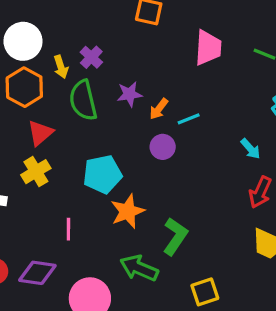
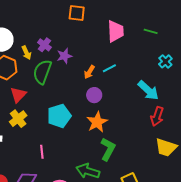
purple star: (129, 94) -> (64, 56), moved
green semicircle: (83, 100) -> (42, 72), turned 40
cyan line: (189, 119) -> (109, 68), moved
cyan arrow: (250, 149) -> (148, 90), size x1.6
orange star: (128, 211) -> (97, 122), moved

